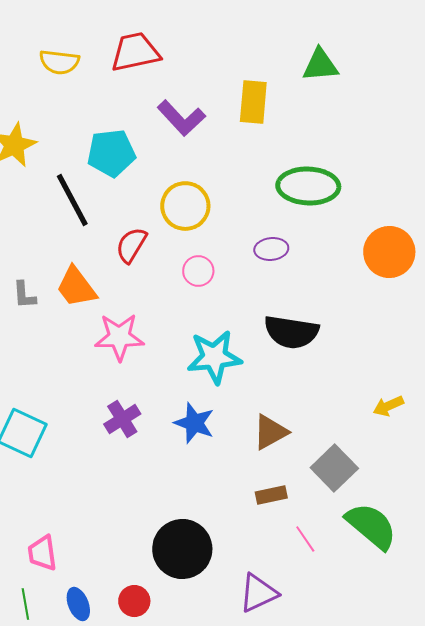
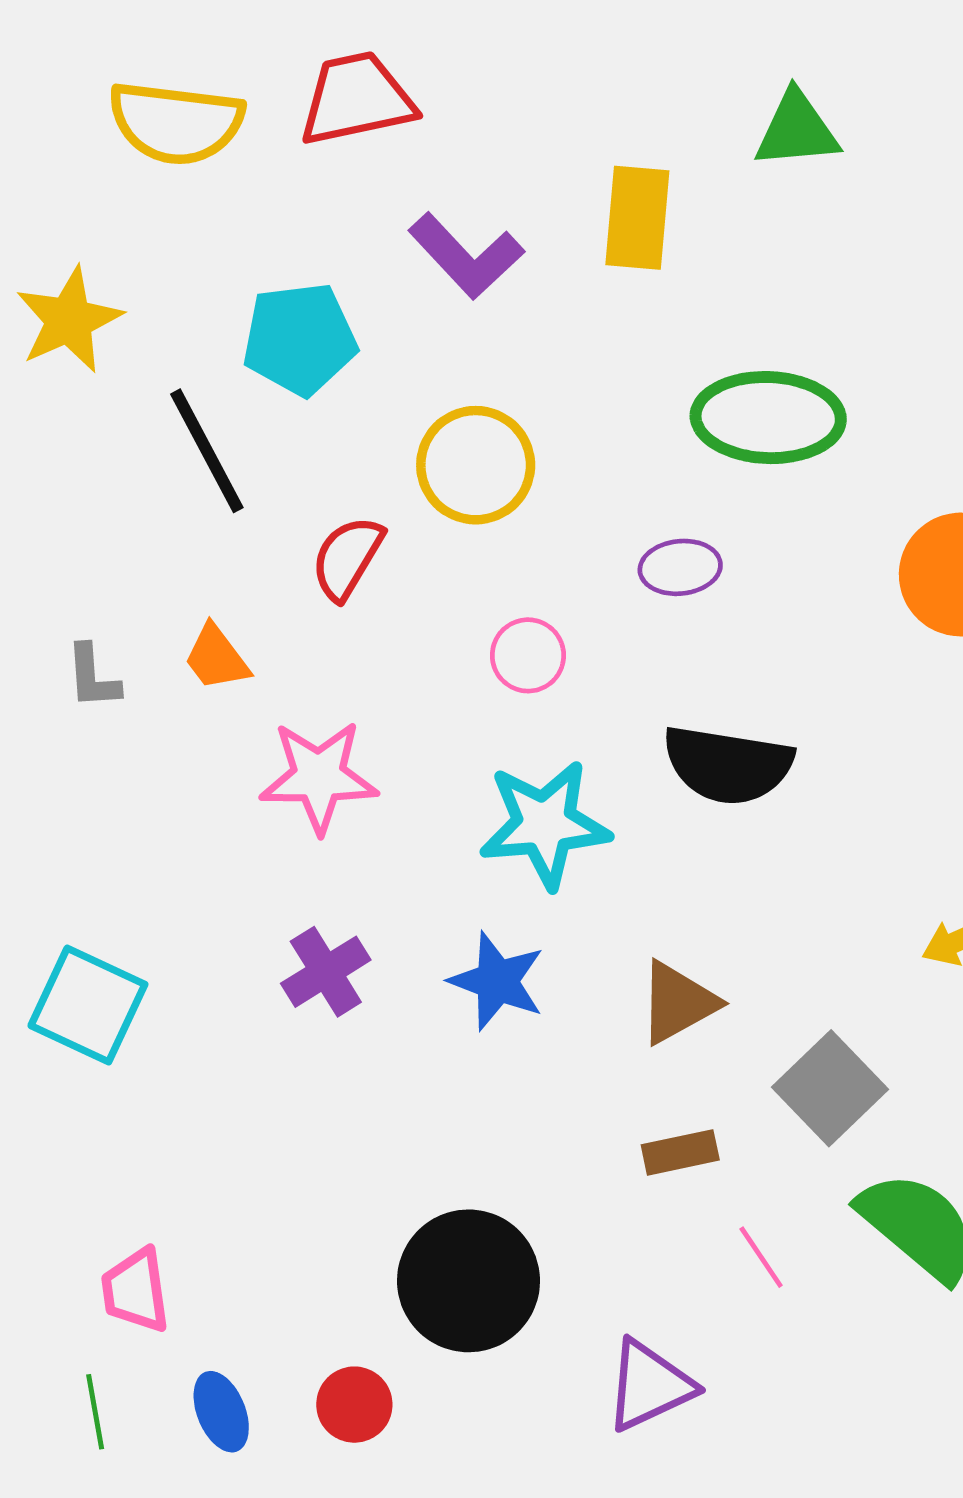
yellow semicircle: (59, 62) -> (176, 123), size x1.4
pink circle: (198, 271) -> (528, 655), moved
orange trapezoid: (76, 287) -> (216, 658), size x0.7

